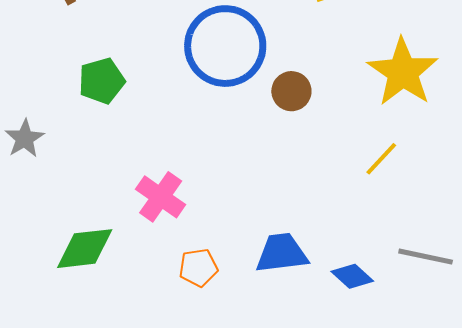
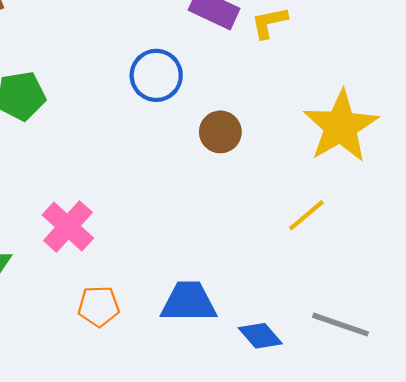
blue circle: (225, 46) -> (156, 75), size x0.6

